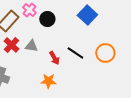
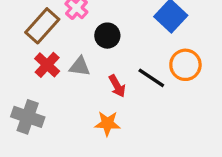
black circle: (47, 19) -> (107, 36), moved
orange circle: (105, 53) -> (185, 65), moved

